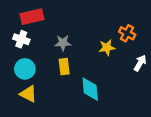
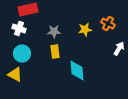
yellow star: (107, 48) -> (85, 30), moved
yellow triangle: (28, 94) -> (15, 74), moved

